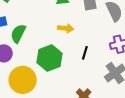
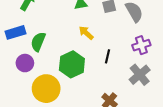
yellow arrow: (66, 28) -> (86, 33), turned -140

